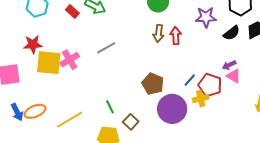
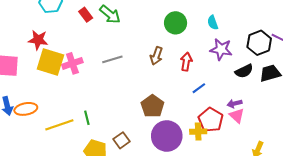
brown arrow: (159, 33) -> (156, 56), moved
blue line: (190, 80) -> (199, 88), moved
green line: (110, 107) -> (87, 118), moved

